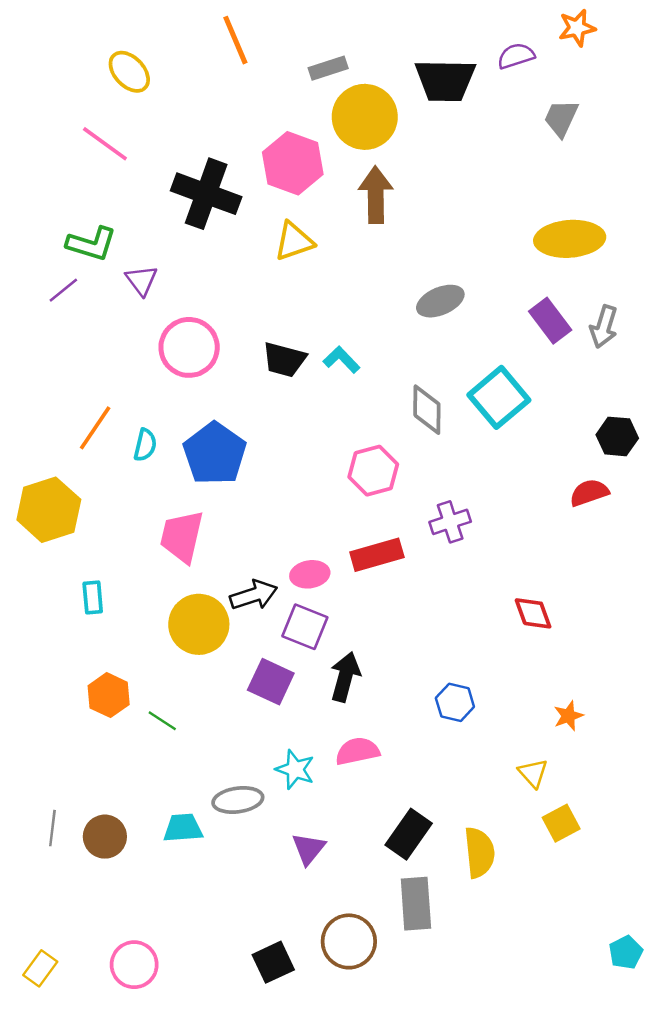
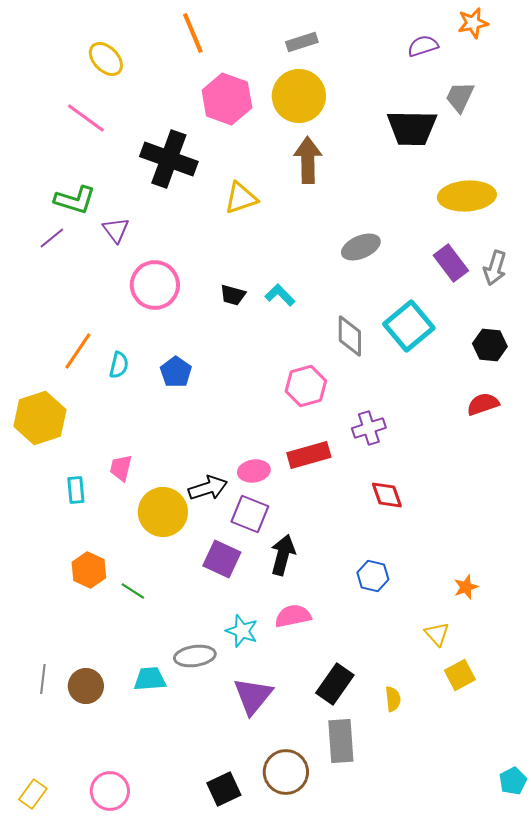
gray rectangle: (328, 68) -> (302, 42), moved
black trapezoid: (445, 80) -> (412, 128), moved
pink hexagon: (293, 163) -> (227, 99), moved
black trapezoid: (284, 360) -> (233, 295), size x0.7
black hexagon: (617, 436) -> (490, 345), moved
blue pentagon: (215, 454) -> (176, 372), size x0.6
pink trapezoid: (182, 536) -> (121, 468), moved, size x0.6
red diamond: (533, 613) -> (387, 495), moved
purple triangle: (309, 849) -> (253, 696), size x1.4
yellow semicircle: (479, 852) -> (393, 699), size x0.6

